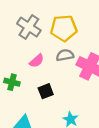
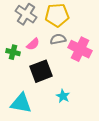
green cross: (12, 82) -> (13, 52), moved
black square: (46, 91) -> (41, 71), size x1.6

